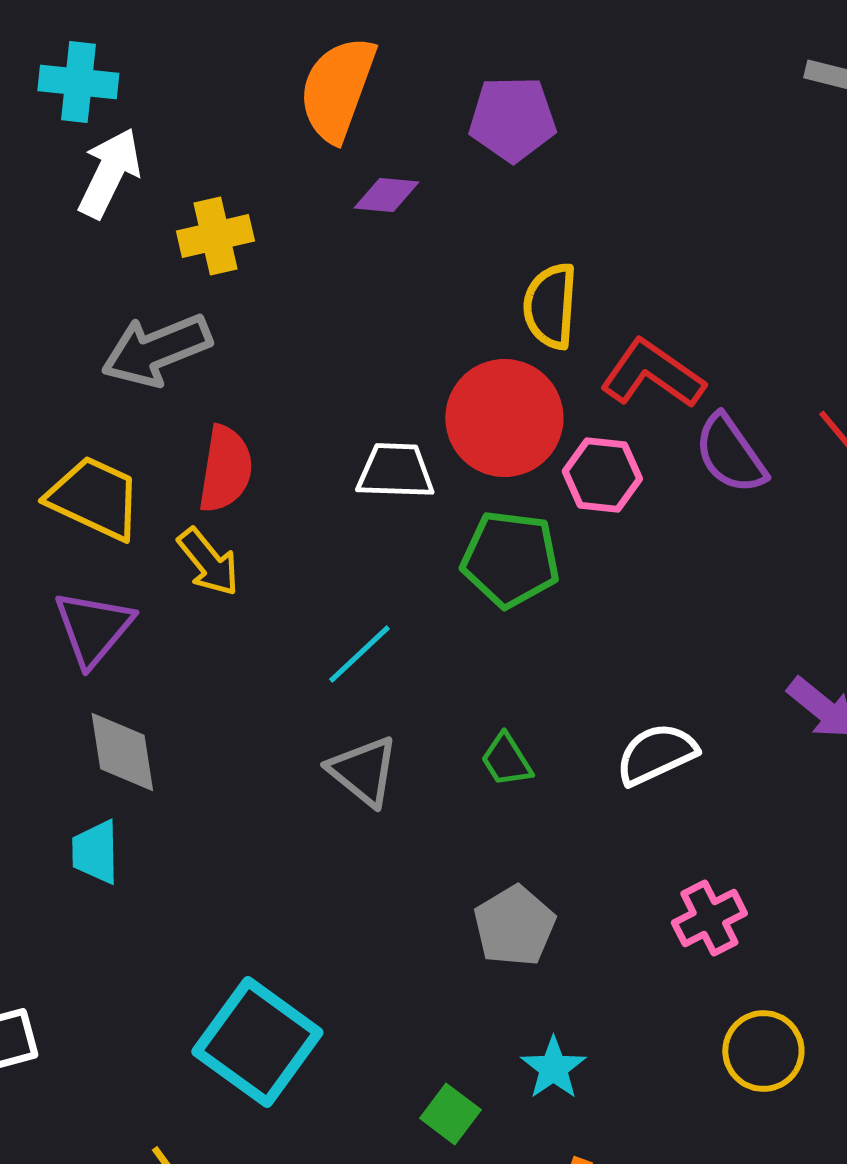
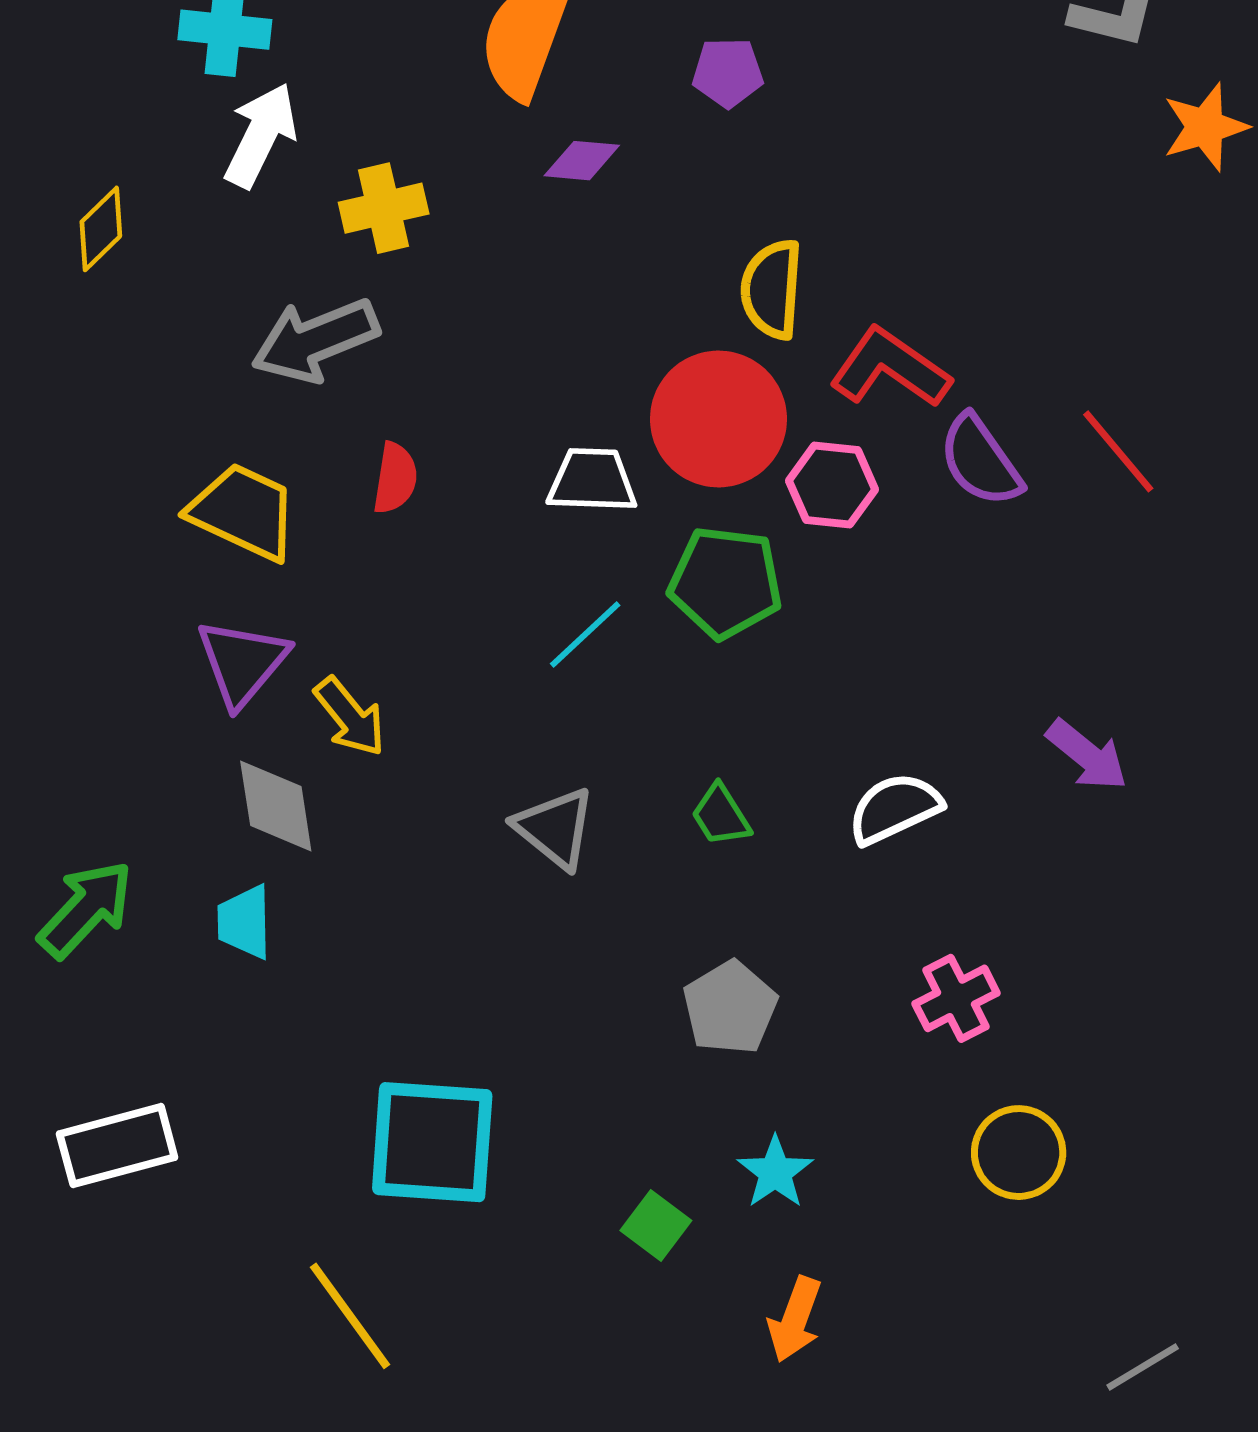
purple pentagon: (512, 119) -> (728, 73), size x0.7
red semicircle: (225, 469) -> (395, 478), size x0.7
yellow arrow: (208, 562) -> (350, 717), moved
cyan line: (359, 654) -> (585, 635), moved
cyan square: (257, 1042) -> (432, 1142), turned -32

